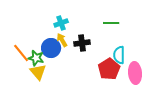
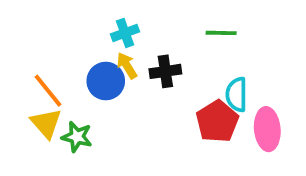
green star: (36, 58) -> (77, 137), moved
yellow triangle: (38, 72) -> (46, 123), moved

